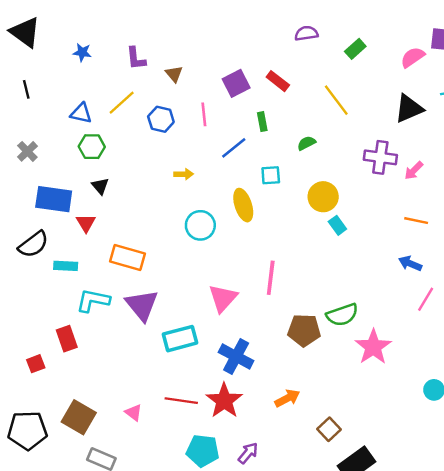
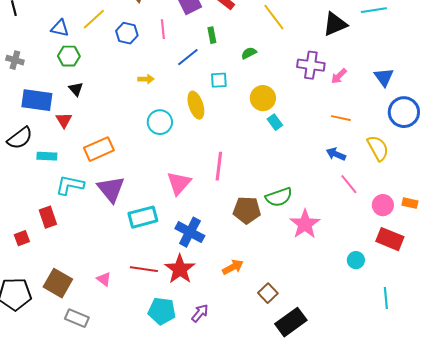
gray cross: (27, 151) -> (15, 60), turned -30
orange rectangle: (128, 258) -> (99, 149), turned -40
pink line: (426, 299) -> (349, 184), turned -70

